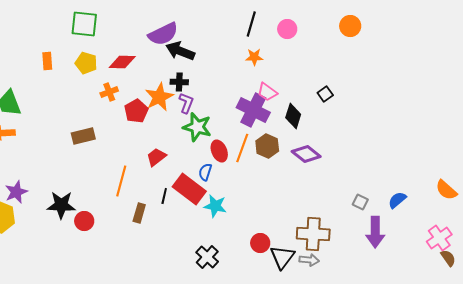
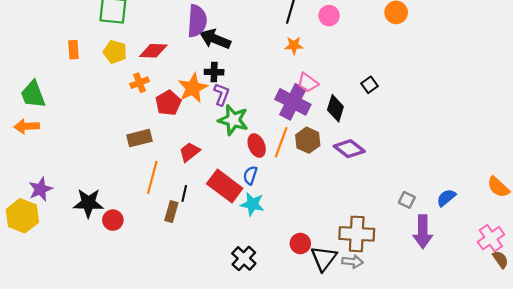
purple semicircle: (163, 34) -> (197, 21), turned -60
brown rectangle: (83, 136) -> (139, 138), moved
blue semicircle: (205, 172) -> (250, 175), moved
black line: (164, 196) -> (184, 193), moved

